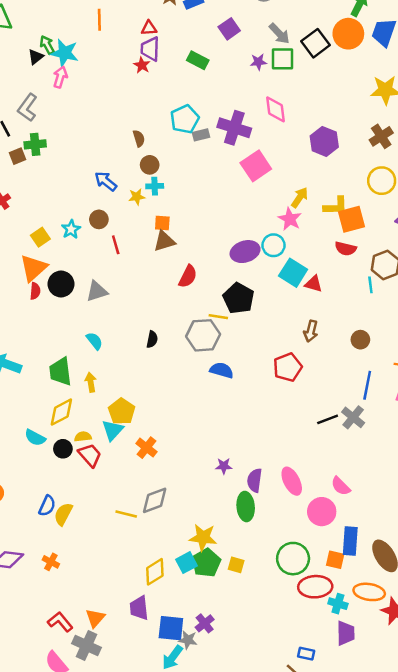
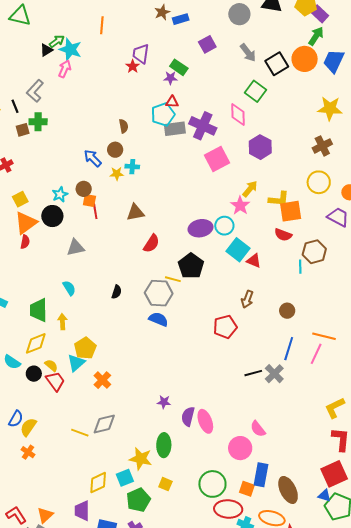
red triangle: (149, 28) -> (172, 102), moved
green arrow: (47, 45) -> (57, 41), turned 77
green square: (283, 59) -> (256, 91), moved, turned 30
purple star: (258, 62) -> (170, 78), moved
gray rectangle: (201, 135) -> (175, 129), size x1.5
purple hexagon: (324, 141) -> (260, 147), moved
brown circle: (150, 165) -> (115, 150), moved
orange square: (162, 223) -> (89, 201), moved
yellow square: (40, 237) -> (20, 199), moved
black circle: (61, 284) -> (52, 216), moved
blue semicircle: (222, 370) -> (158, 319), moved
yellow semicircle: (83, 437) -> (51, 365), turned 40
pink ellipse: (292, 481) -> (205, 421), moved
green ellipse: (246, 507) -> (164, 445), moved
orange cross: (51, 562) -> (28, 452), moved
green pentagon: (206, 563) -> (138, 500), moved

